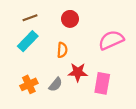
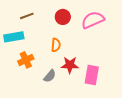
pink semicircle: (111, 40) -> (93, 20), moved
cyan rectangle: (28, 41) -> (14, 37), moved, turned 36
orange cross: (29, 84) -> (26, 60), moved

